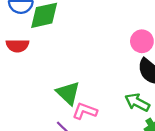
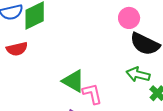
pink L-shape: (85, 111) -> (92, 94), turned 70

